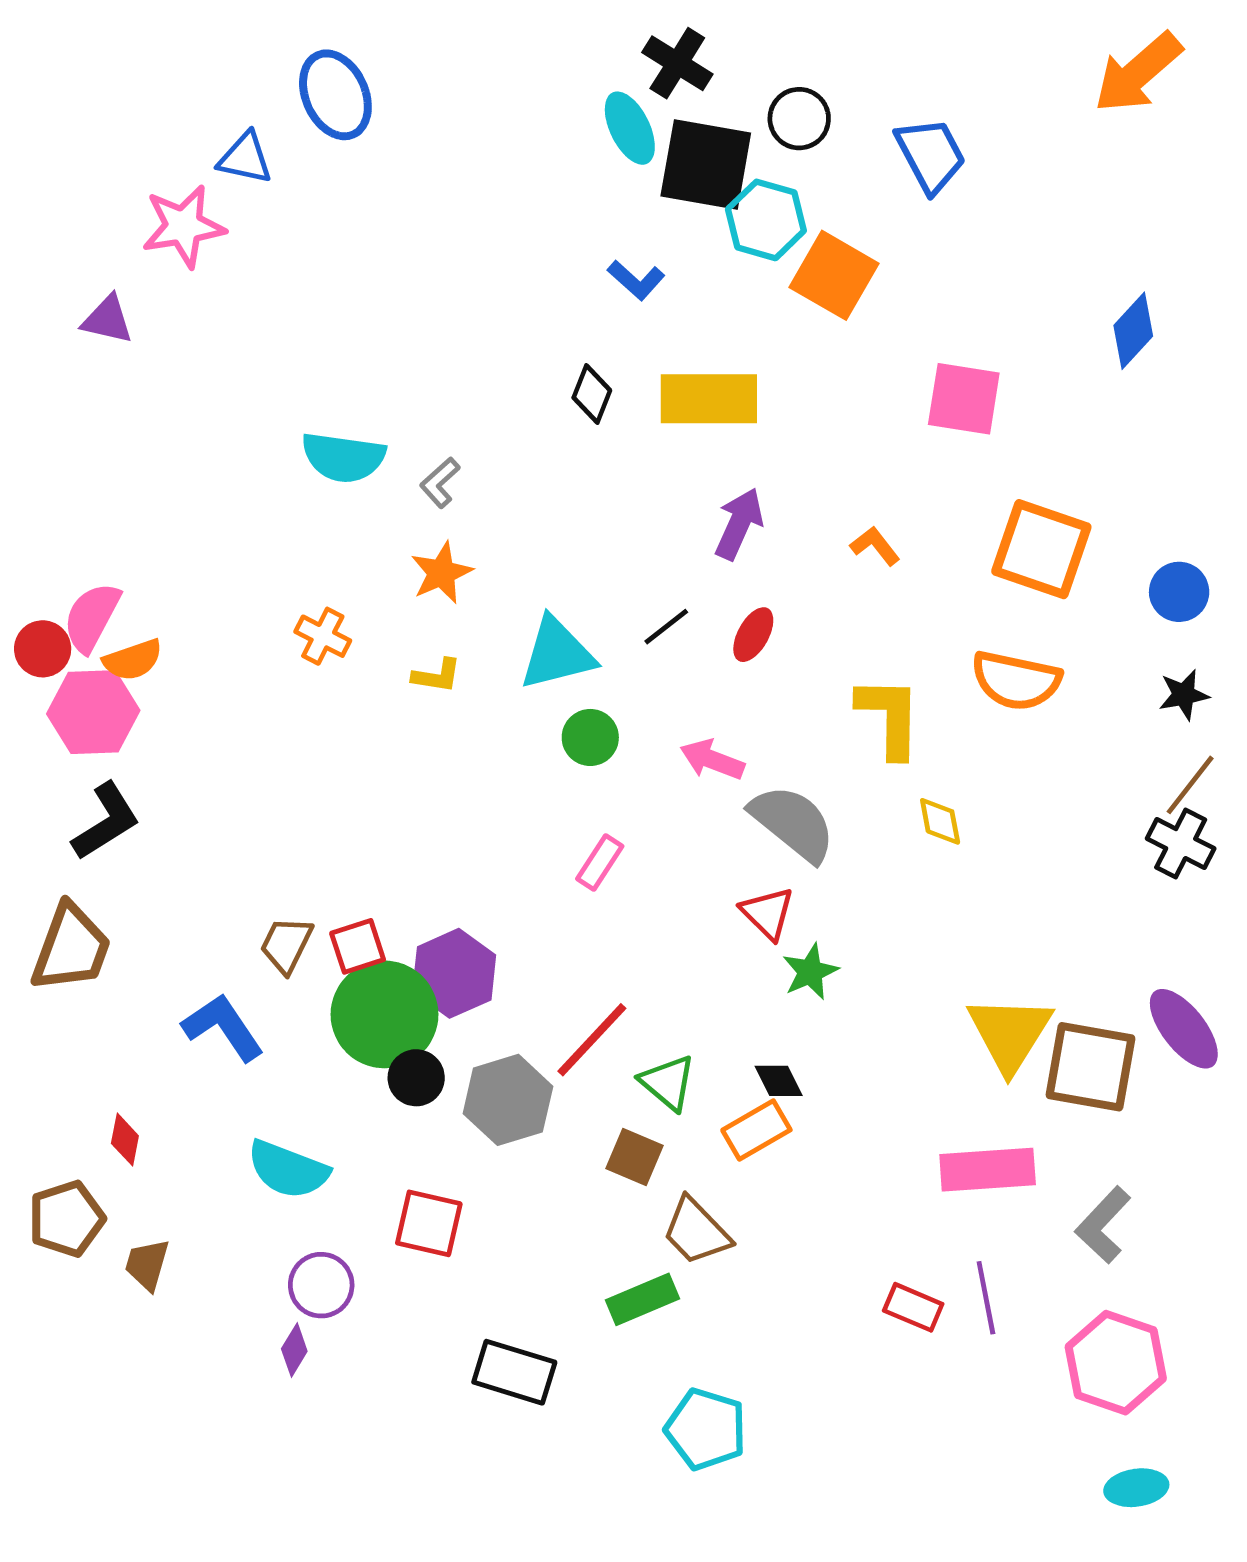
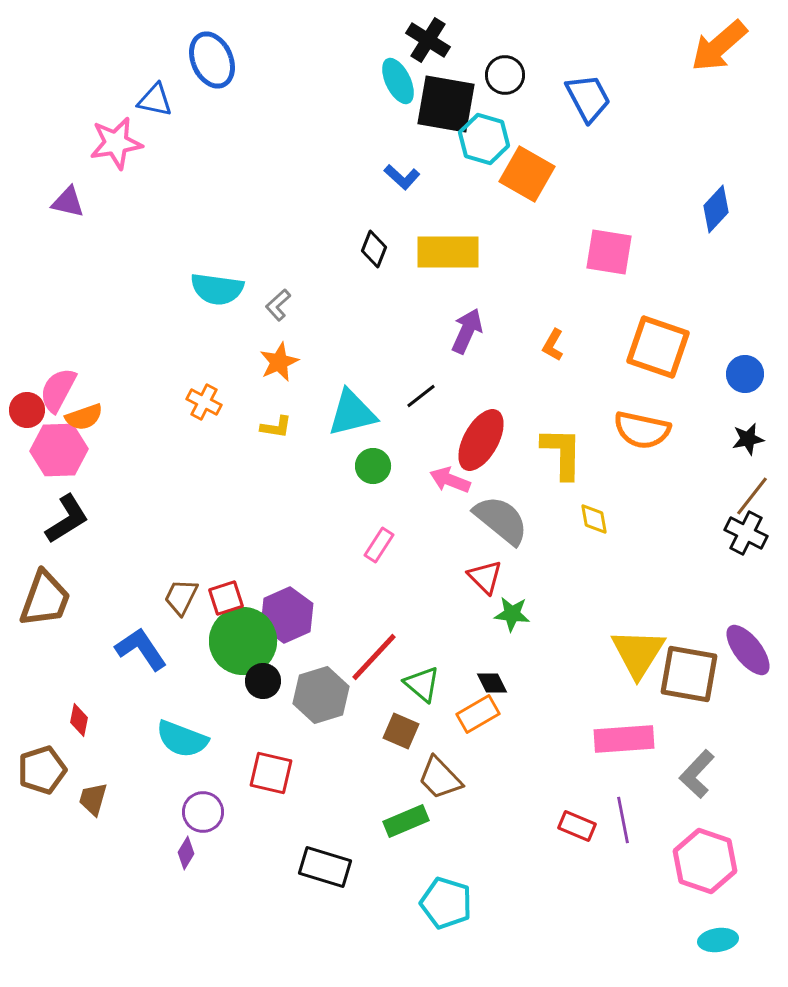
orange L-shape: (875, 546) -> (553, 345), turned -112
red ellipse: (753, 635) -> (481, 440), moved, size x1.8
green star: (810, 972) -> (512, 614), turned 30

